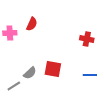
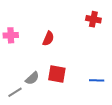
red semicircle: (32, 24) -> (48, 39), moved
red cross: (87, 39) -> (93, 19), moved

